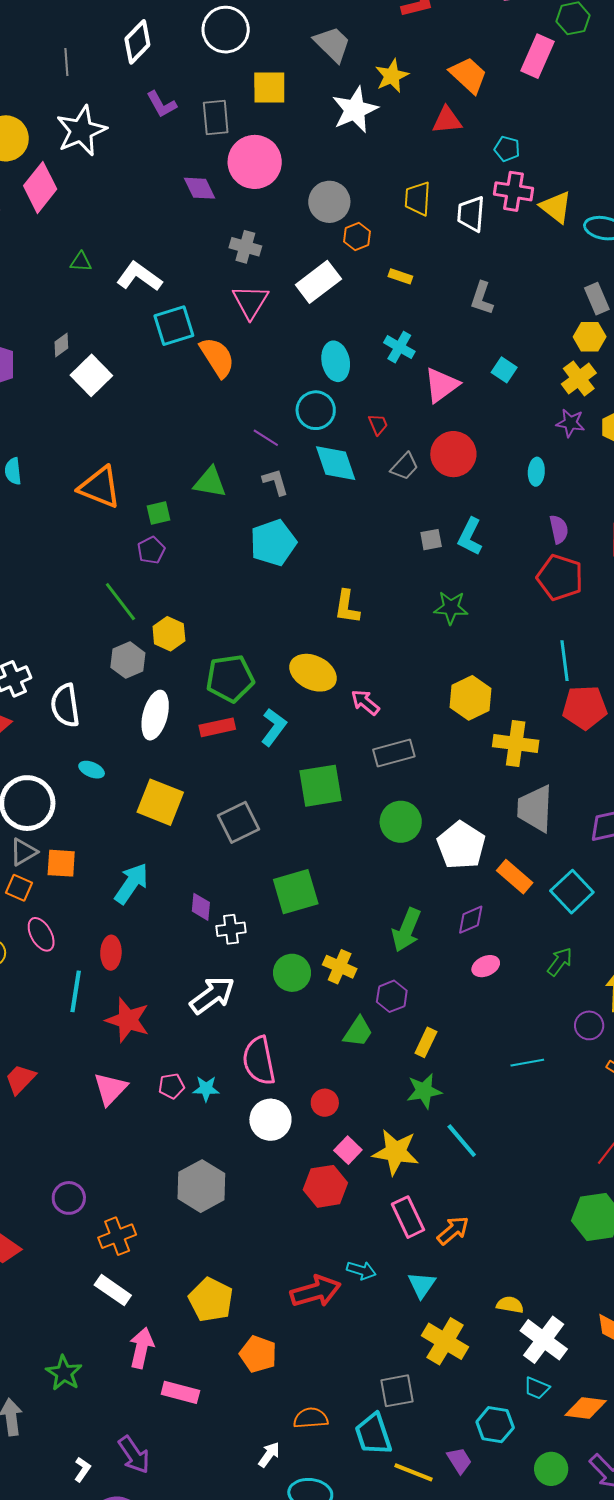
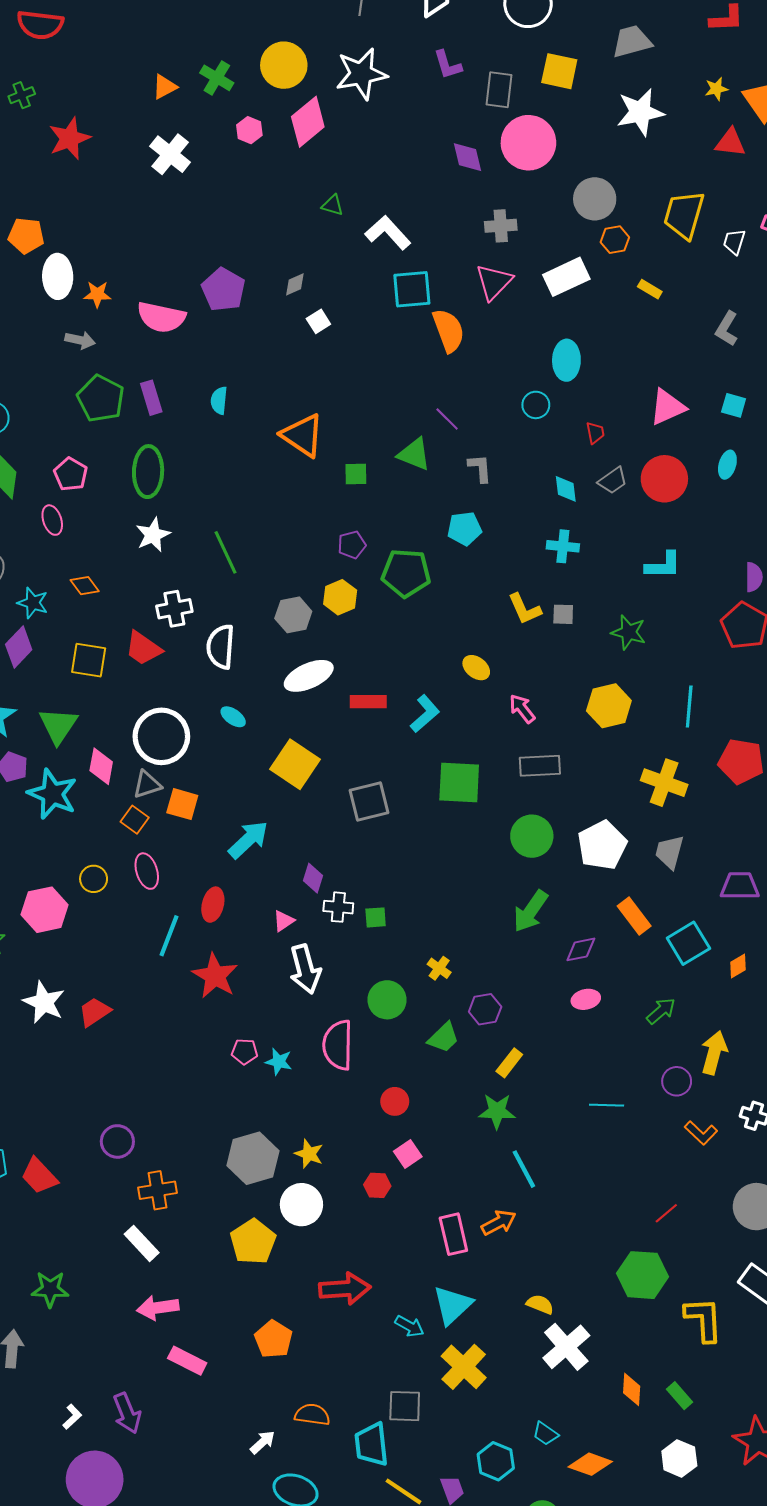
gray trapezoid: (332, 44) -> (632, 41), turned -72
yellow star: (392, 76) -> (716, 89), moved, size x0.7
yellow trapezoid: (418, 199) -> (684, 215), size x1.4
white trapezoid: (471, 214) -> (734, 242), size x0.7
gray cross: (245, 247) -> (501, 226), turned -32
cyan cross: (399, 347) -> (563, 546), moved, turned -36
cyan square: (504, 370) -> (734, 405), turned -30
white square: (91, 375) -> (318, 321), size x0.6
cyan circle: (316, 410) -> (536, 405), size x0.7
purple line: (266, 438) -> (447, 419), moved
cyan diamond: (336, 463) -> (566, 489), moved, size x0.6
cyan ellipse: (536, 472) -> (727, 465), moved
cyan L-shape: (470, 537) -> (663, 565), turned -129
gray square: (431, 540) -> (563, 614), moved
cyan pentagon: (273, 543) -> (464, 529), size x0.7
purple pentagon: (151, 550) -> (352, 545), moved
green line: (120, 602) -> (226, 552), moved
yellow L-shape: (347, 607) -> (525, 609), turned -45
cyan line: (565, 661) -> (689, 706), moved
yellow ellipse: (313, 673) -> (476, 668), size x0.6
green pentagon: (230, 678) -> (406, 573), moved
yellow hexagon: (471, 698) -> (609, 706), moved
white ellipse: (155, 715) -> (309, 676), turned 39
gray trapezoid: (535, 809) -> (669, 852), size x0.7
white pentagon: (461, 845) -> (602, 845), moved
green square: (296, 892) -> (376, 917), moved, size x0.5
green arrow: (406, 930) -> (531, 911), moved
yellow cross: (340, 967) -> (439, 968), size x0.7
green circle: (292, 973) -> (387, 1000), moved
white arrow: (212, 995) -> (305, 969), turned 99
pink triangle: (110, 1089) -> (284, 921), moved, size x0.6
white circle: (270, 1120) -> (301, 1205), moved
yellow star: (396, 1152) -> (309, 1154), moved, size x0.6
red hexagon: (325, 1186) -> (377, 1185), size x0.6
orange arrow: (453, 1230) -> (499, 1223), moved
cyan arrow: (361, 1270) -> (409, 1326), moved
cyan triangle: (422, 1285) -> (452, 1305), size x1.4
yellow pentagon: (211, 1300) -> (253, 1242), moved
yellow semicircle: (510, 1305) -> (540, 1304), moved
white cross: (544, 1340) -> (566, 1347), moved
pink arrow: (141, 1348) -> (158, 1308), turned -123
green star: (64, 1373) -> (50, 1289), moved, turned 30

